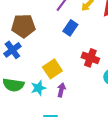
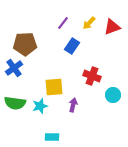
yellow square: (52, 69) -> (54, 87), turned 30
purple arrow: (61, 90) -> (73, 105), moved

